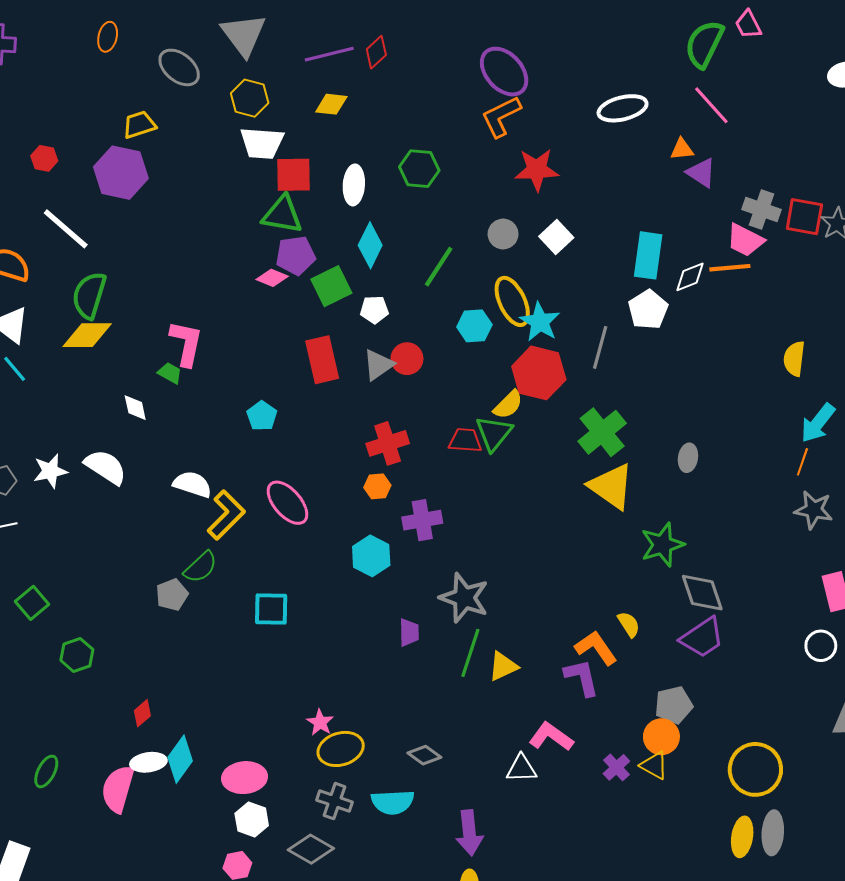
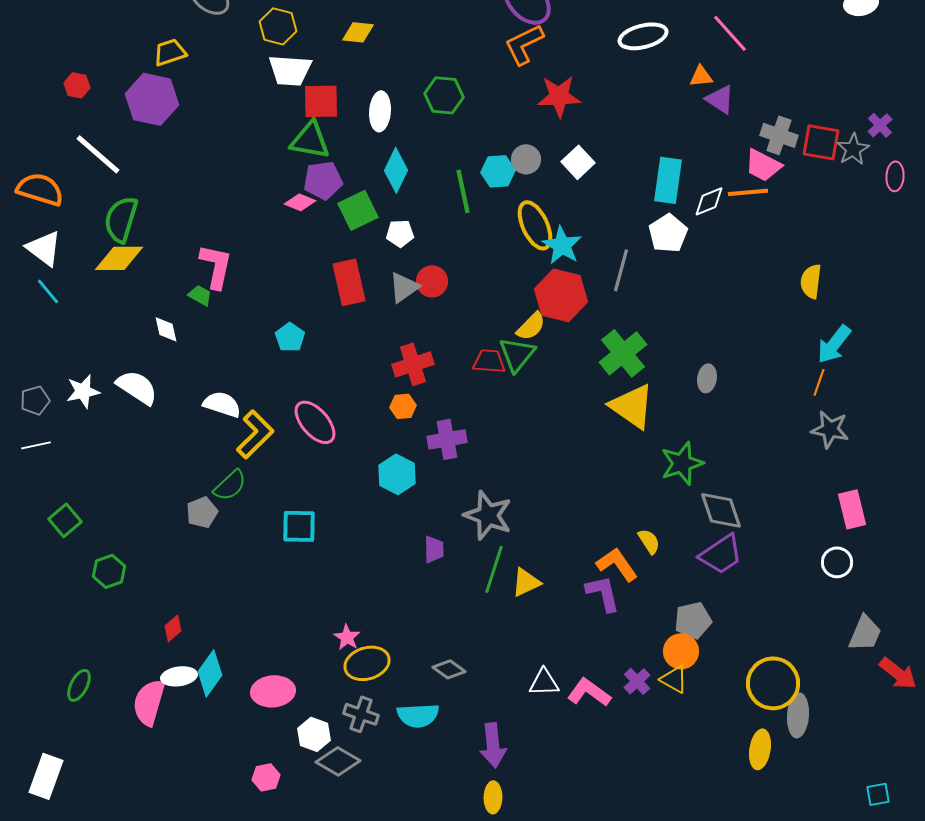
green line: (439, 267) -> (463, 191), turned -45
cyan hexagon: (474, 326) -> (498, 171), moved
pink L-shape: (551, 737) -> (589, 692), moved
white hexagon: (252, 819) -> (314, 734), moved
gray ellipse: (773, 833) -> (798, 715), moved

